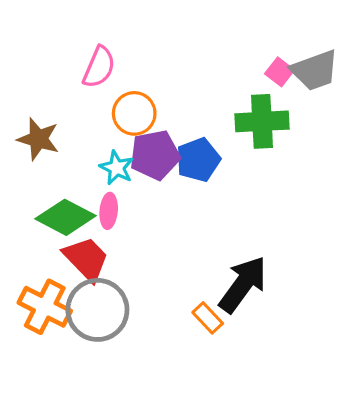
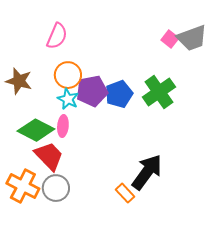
orange circle: (134, 113) -> (68, 75), moved
green cross: (262, 121) -> (159, 92), moved, turned -32
gray circle: (97, 310) -> (56, 188), size x0.7

